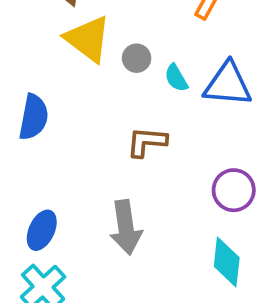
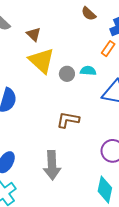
cyan semicircle: (176, 78) -> (88, 71), moved, turned 119

